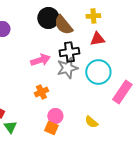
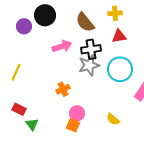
black circle: (48, 18) -> (45, 15), moved
pink arrow: (40, 60) -> (62, 46), moved

